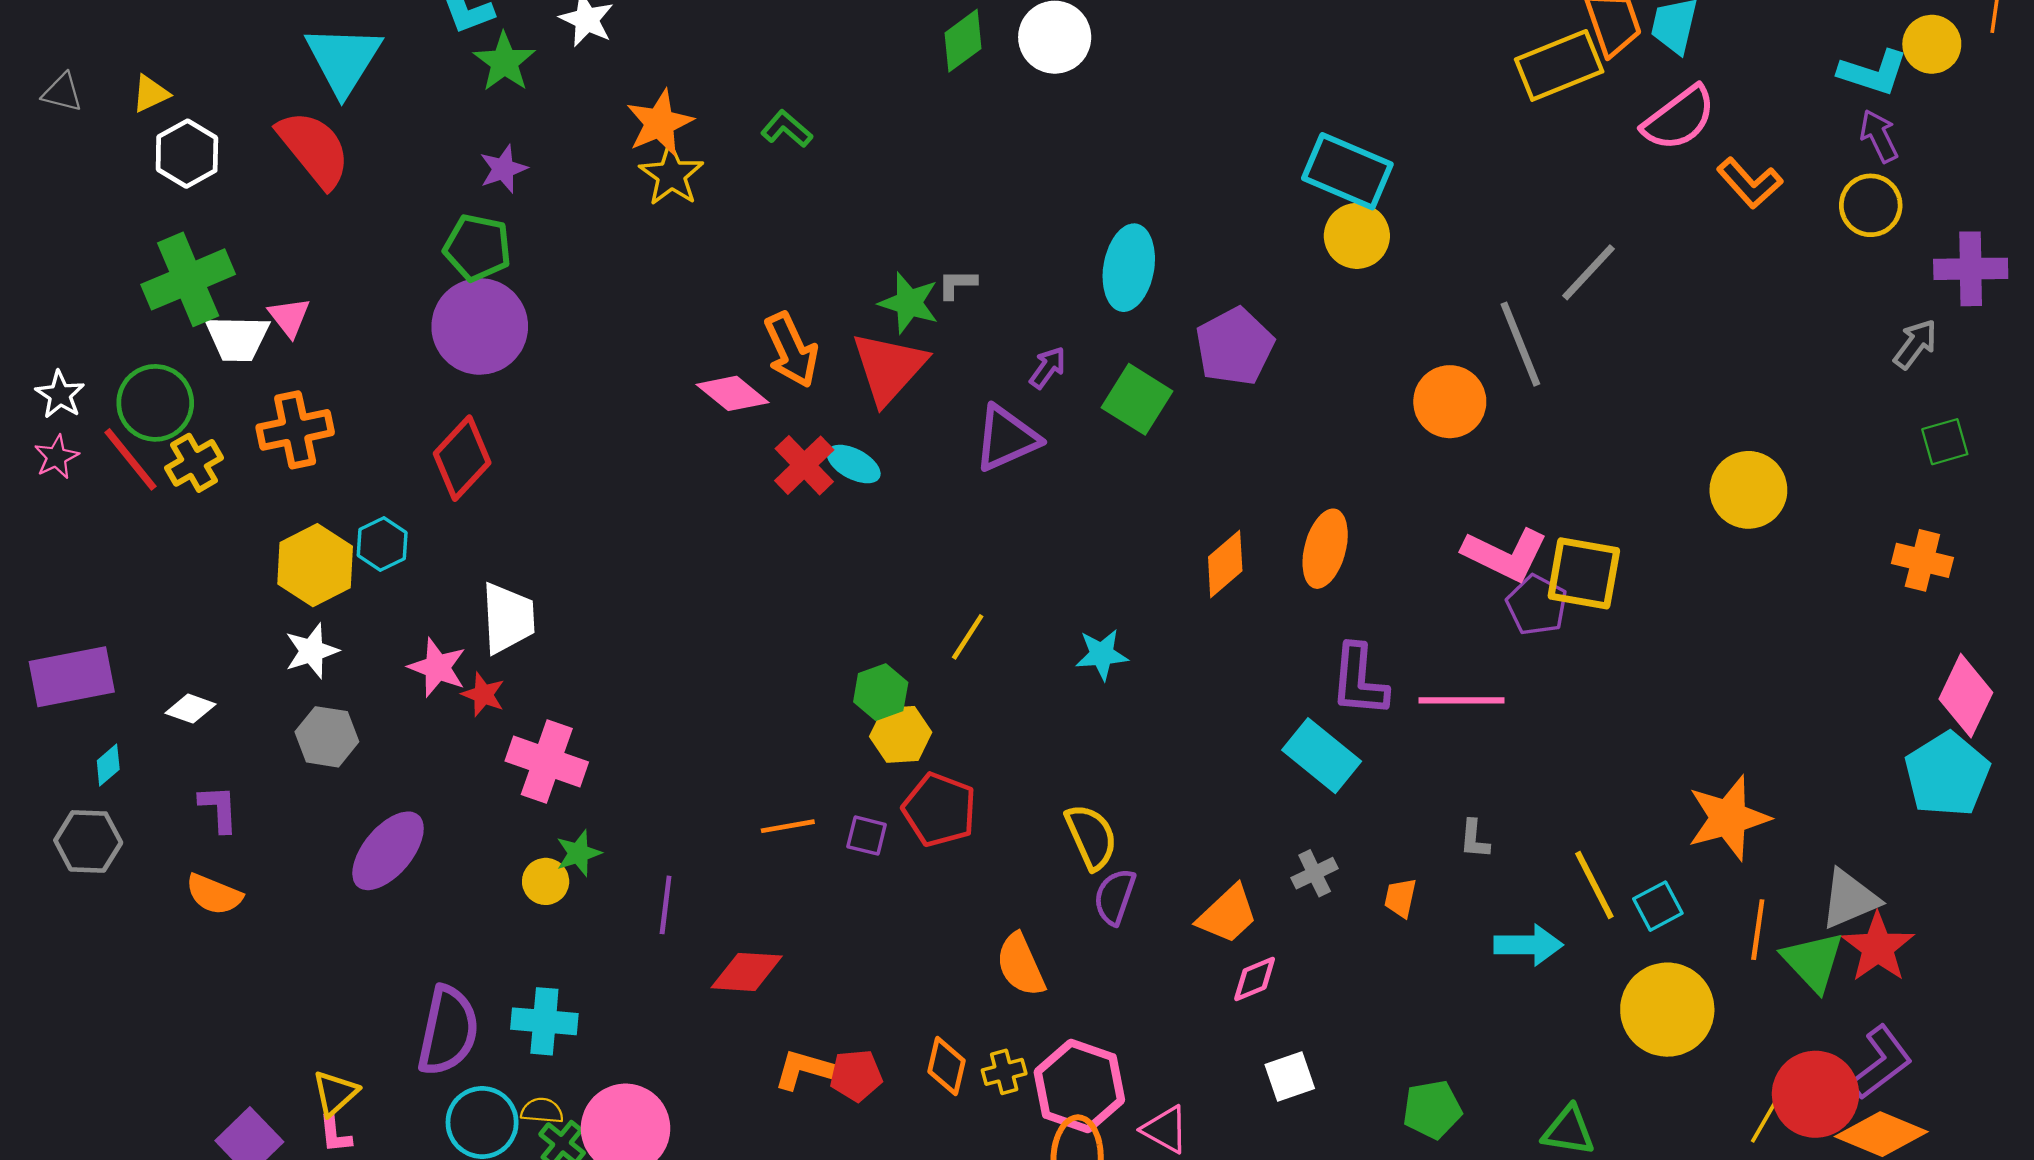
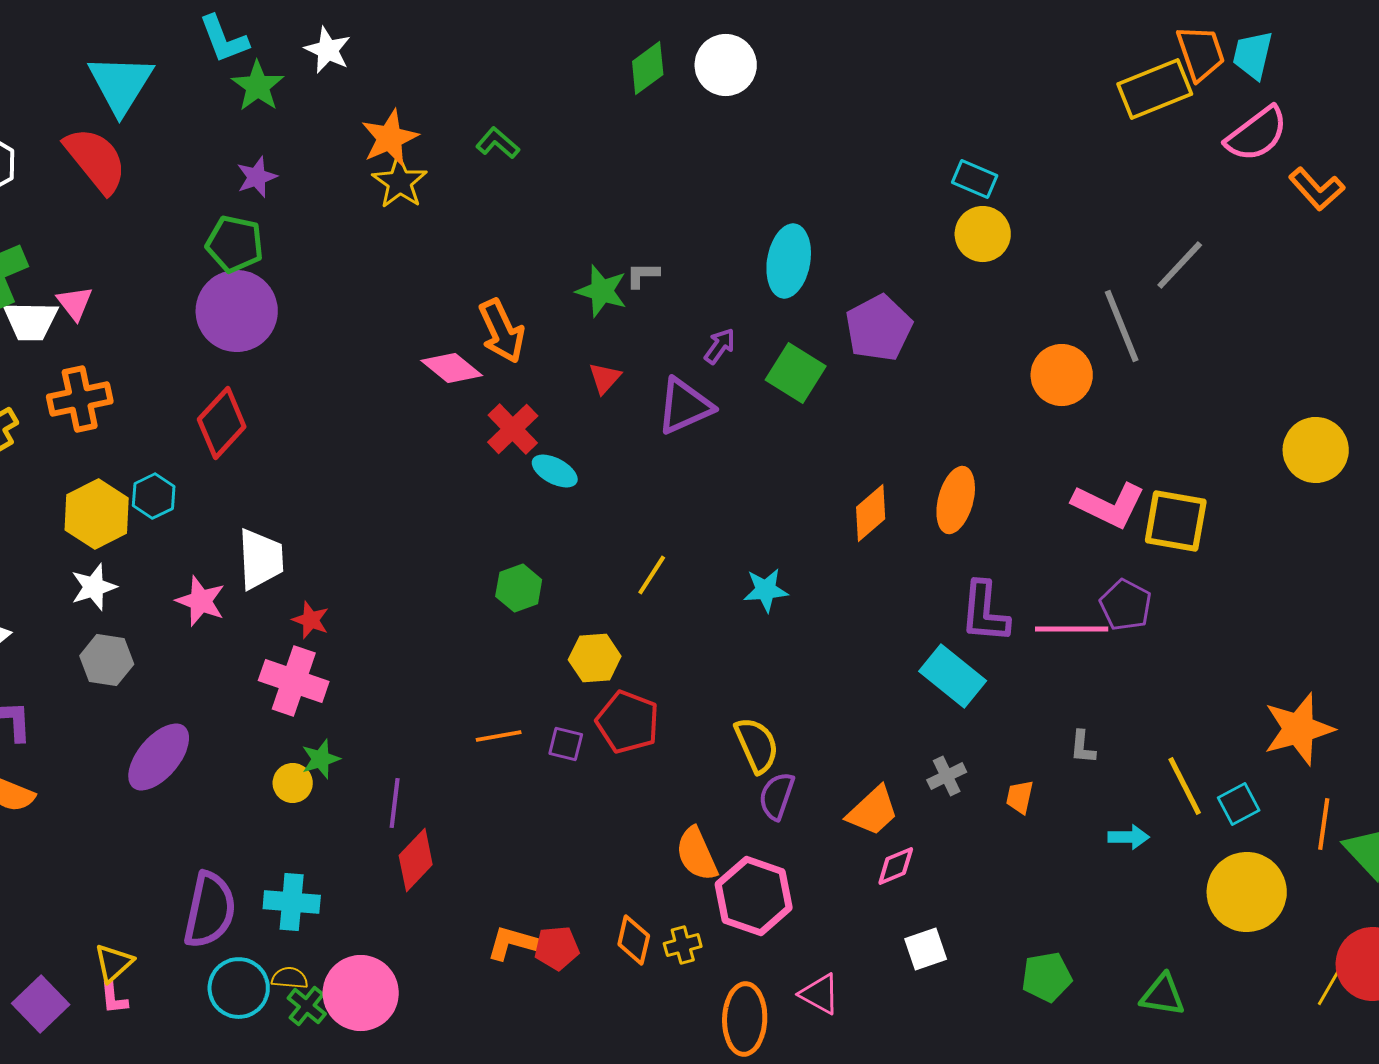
cyan rectangle: (1347, 171) -> (975, 179), size x0.6
red triangle: (889, 368) -> (605, 378), moved, size x0.5
cyan ellipse: (854, 464) -> (555, 471), moved
purple pentagon: (1537, 605) -> (1126, 605), moved
green hexagon: (881, 692) -> (519, 588), moved
red star: (483, 694) -> (311, 620), moved
cyan arrow: (1529, 945) -> (1129, 837), size x0.7
red diamond: (747, 972) -> (416, 860), moved, turned -50
pink hexagon: (1079, 1086) -> (754, 896), moved

